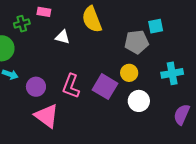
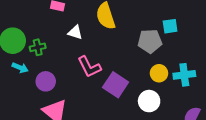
green cross: (22, 24) -> (38, 47), moved
yellow circle: (129, 73) -> (159, 73), moved
pink L-shape: (71, 86) -> (89, 67), moved, turned -50

